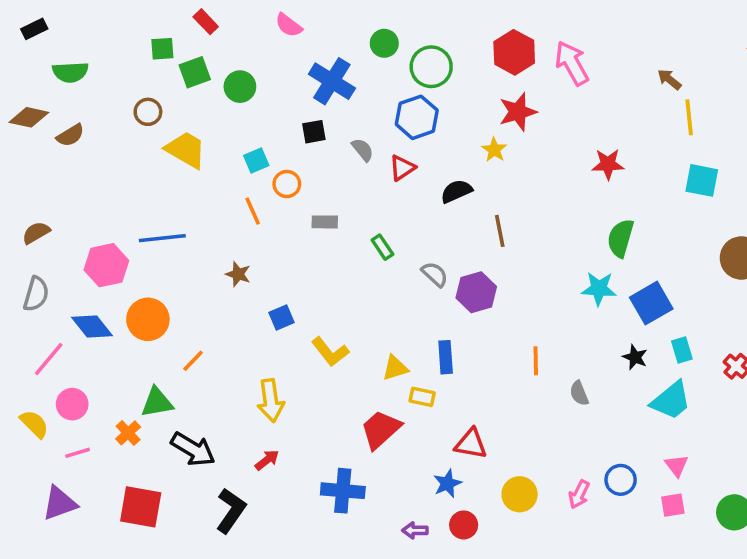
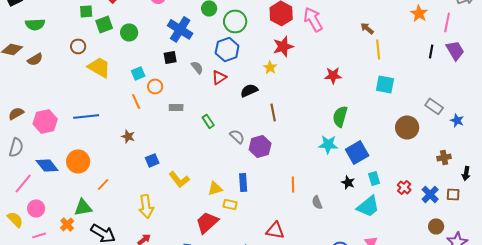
pink hexagon: (106, 265) -> (45, 121), moved
red triangle: (471, 444) -> (275, 230), moved

